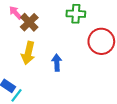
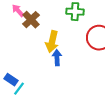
yellow arrow: (28, 53) -> (52, 42), moved

